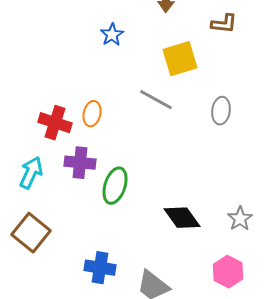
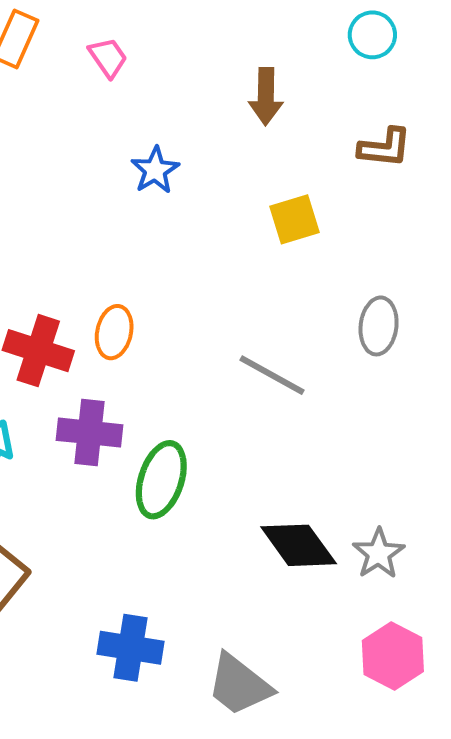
yellow square: (180, 59) -> (295, 219), size x0.7
gray line: (156, 100) -> (272, 375), moved
gray star: (240, 219) -> (379, 554), moved

